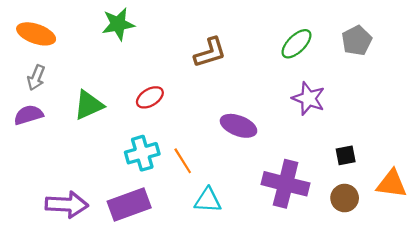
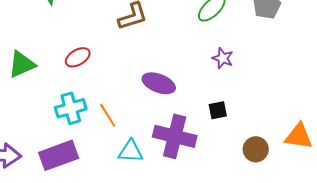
purple star: (309, 98) -> (223, 58), size x0.7
black square: (346, 155) -> (218, 110), moved
purple cross: (286, 184) -> (175, 136), moved

